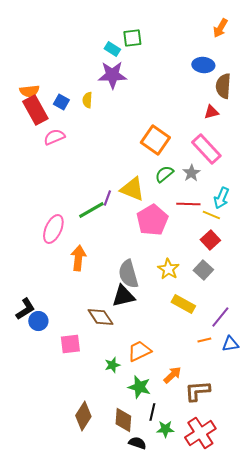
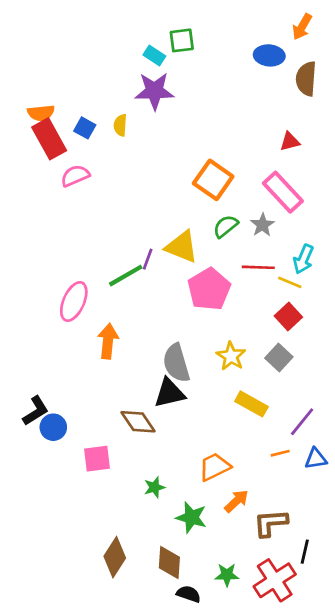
blue ellipse: (203, 65) -> (269, 55), moved
brown semicircle: (223, 86) -> (306, 79), moved
orange trapezoid: (139, 351) -> (215, 467), moved
black line: (152, 412) -> (305, 552), moved

